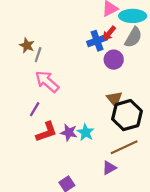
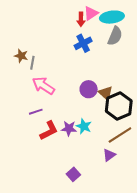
red arrow: (109, 33) -> (81, 19), moved, turned -32
purple circle: (114, 60) -> (89, 89), moved
purple line: (35, 109) -> (36, 112), turned 48

